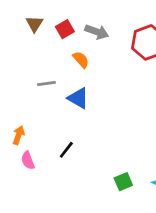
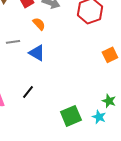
green square: (123, 182) -> (71, 116), size x1.5

